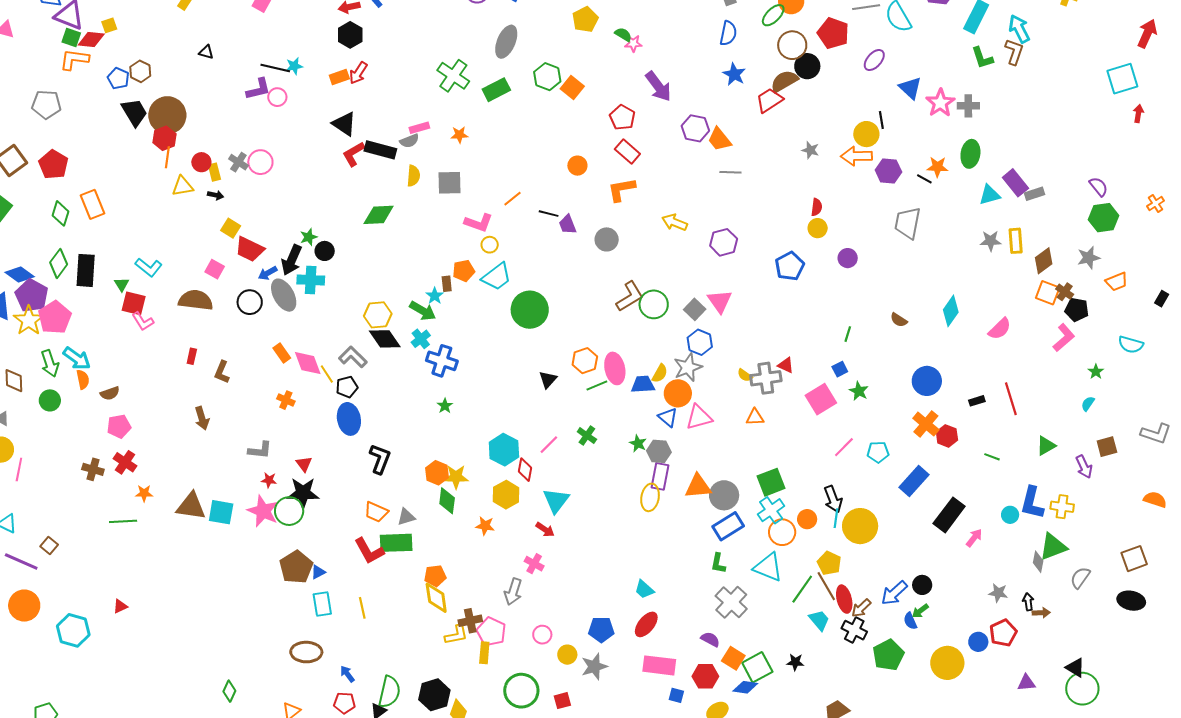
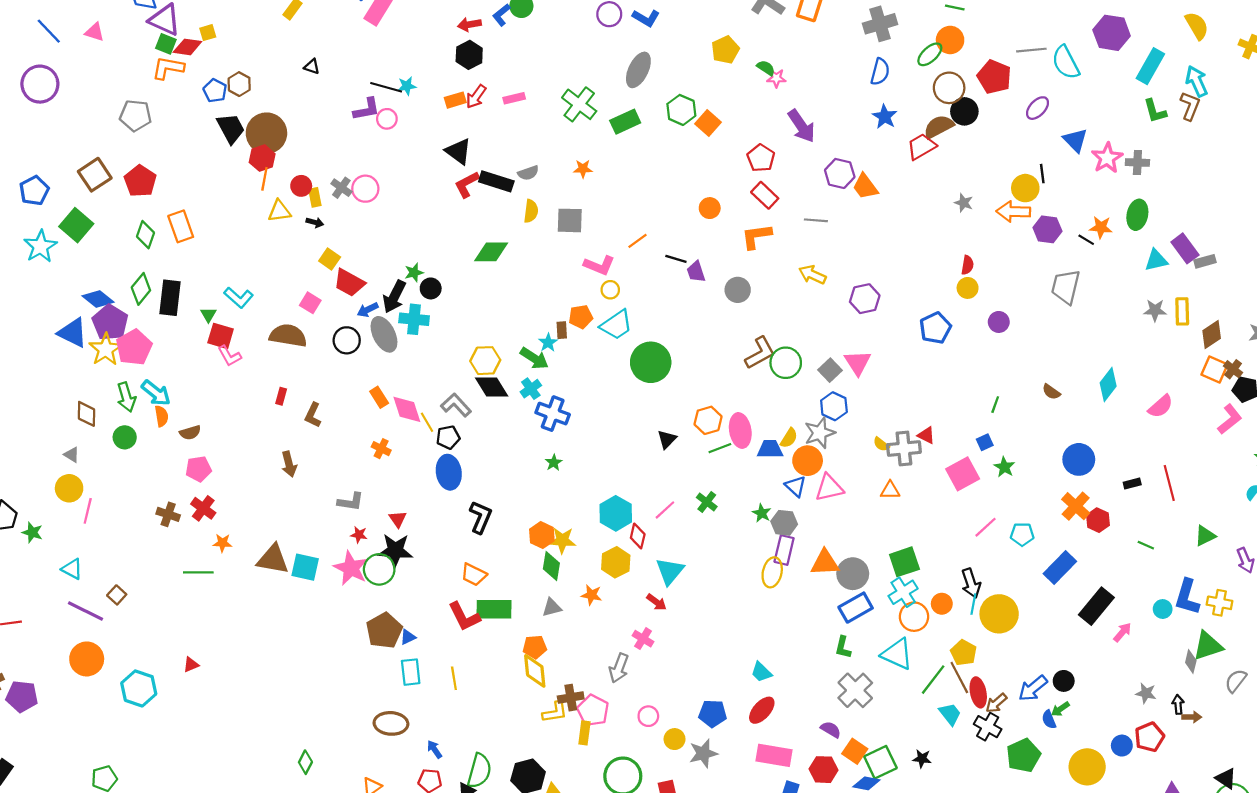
pink rectangle: (419, 128) -> (514, 98), moved
gray line: (730, 172) -> (816, 220), moved
gray triangle: (406, 517) -> (552, 607), moved

